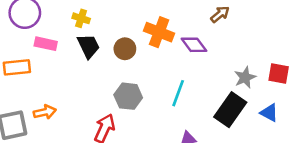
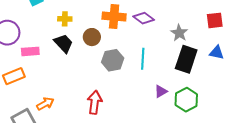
yellow cross: (81, 18) -> (65, 19), moved
gray star: (245, 78) -> (179, 33), moved
gray hexagon: (128, 96) -> (113, 60), moved

